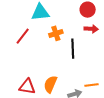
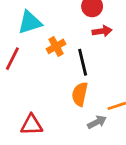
orange semicircle: (50, 84) -> (80, 94), moved

